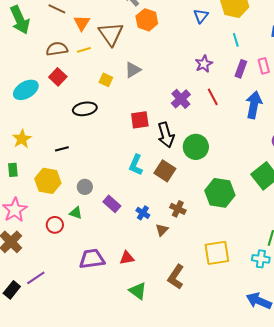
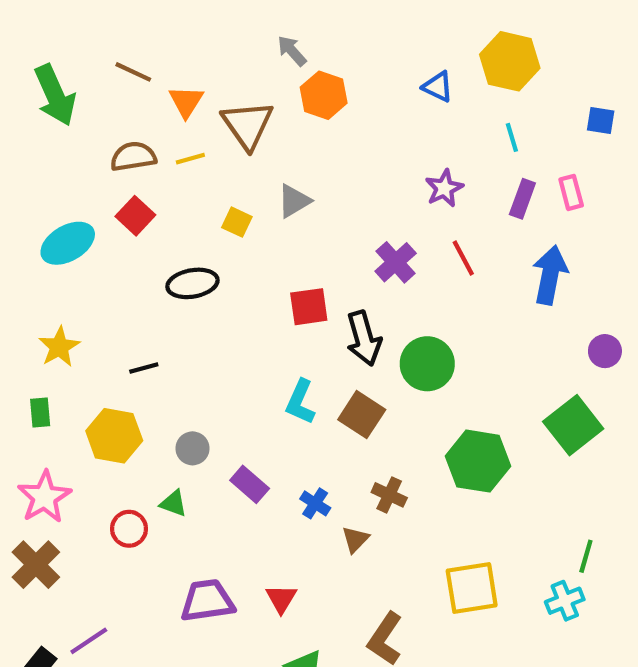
blue triangle: (201, 16) -> (438, 87), turned -42
red triangle: (127, 258) -> (281, 599), turned -49
cyan cross: (261, 259) -> (565, 601), turned -30

